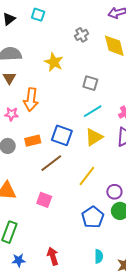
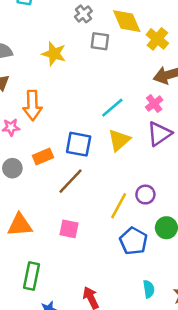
gray square: (90, 83) -> (100, 41), moved
yellow line: (87, 176) -> (119, 206), moved
purple circle: (114, 192) -> (145, 195), moved

